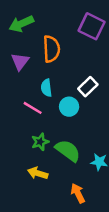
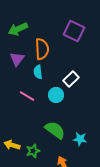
cyan semicircle: (46, 88) -> (38, 72), moved
green star: (40, 142) -> (33, 151), moved
yellow arrow: (38, 173) -> (12, 145), moved

